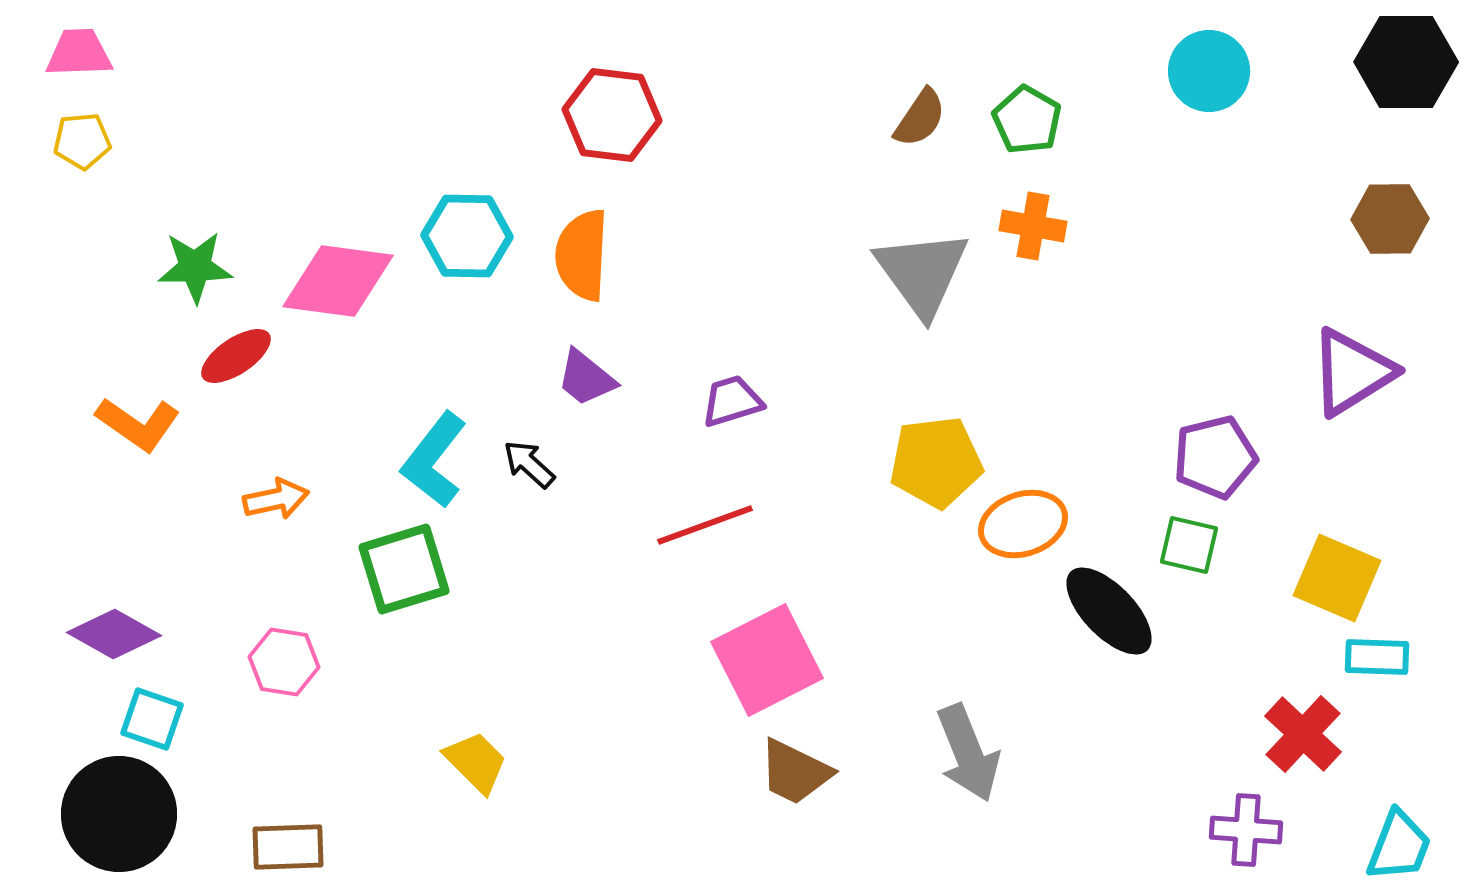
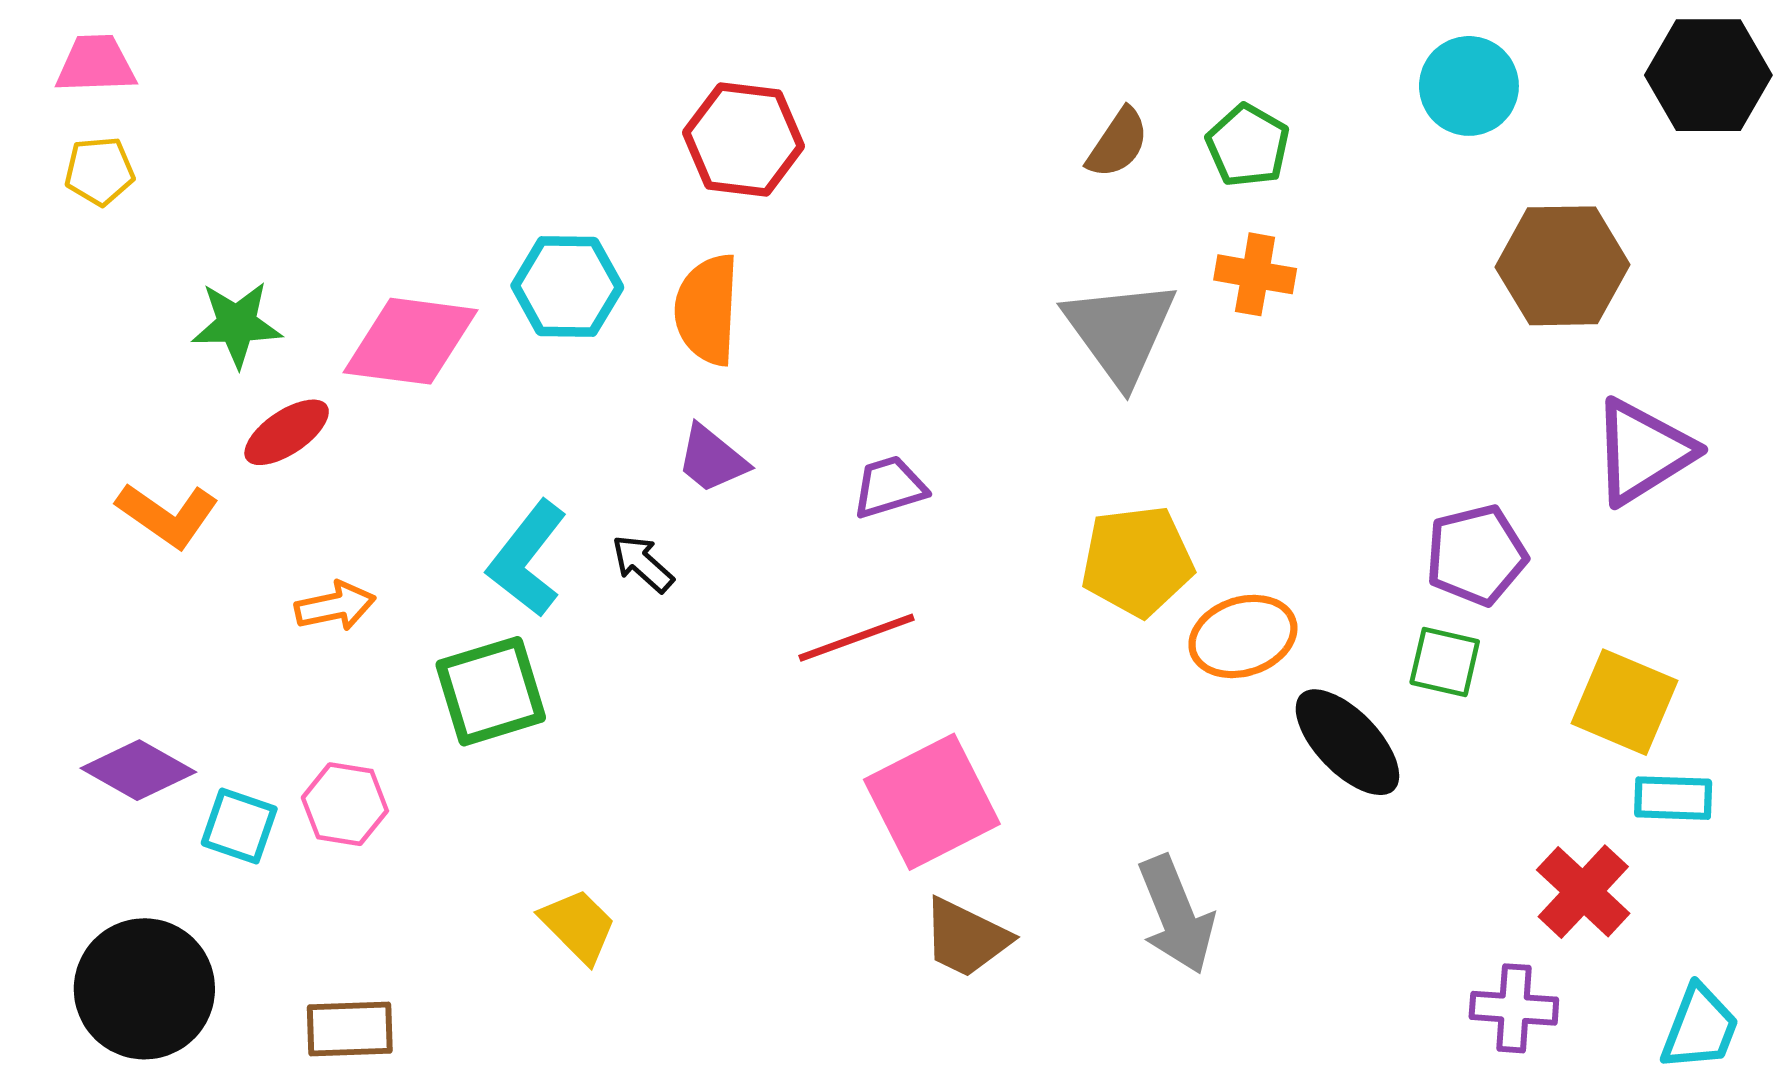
brown hexagon: (1390, 219) -> (1563, 266), moved, size x1.4
cyan square: (152, 719) -> (239, 826), moved

